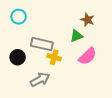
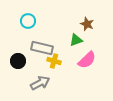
cyan circle: (19, 17) -> (28, 21), moved

